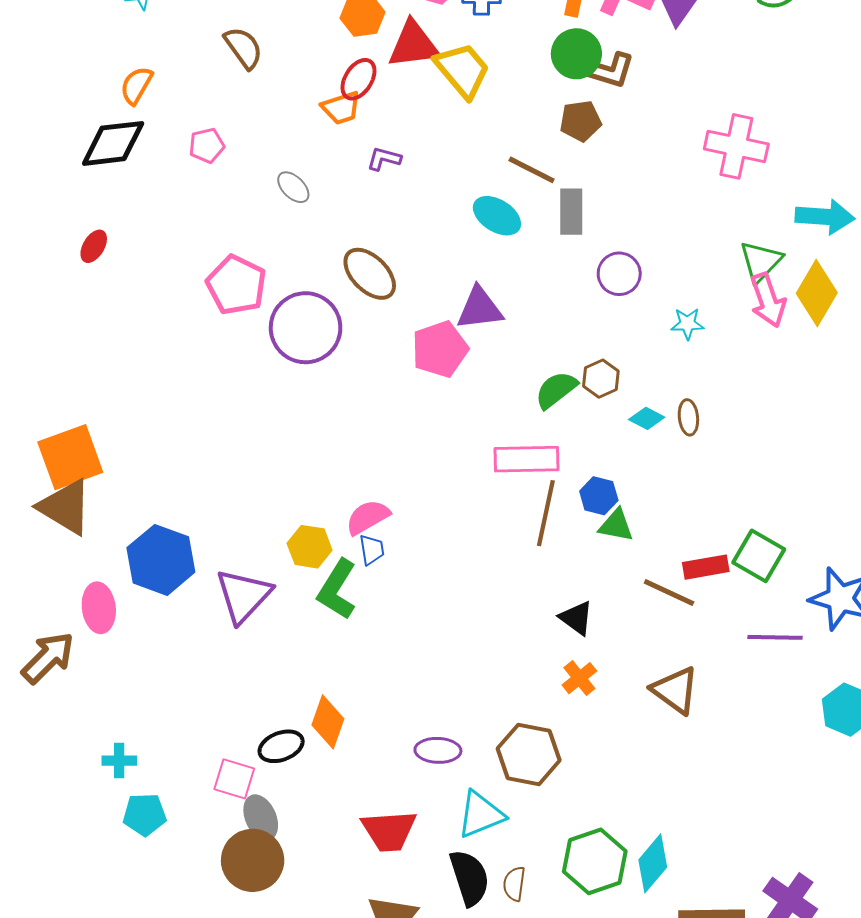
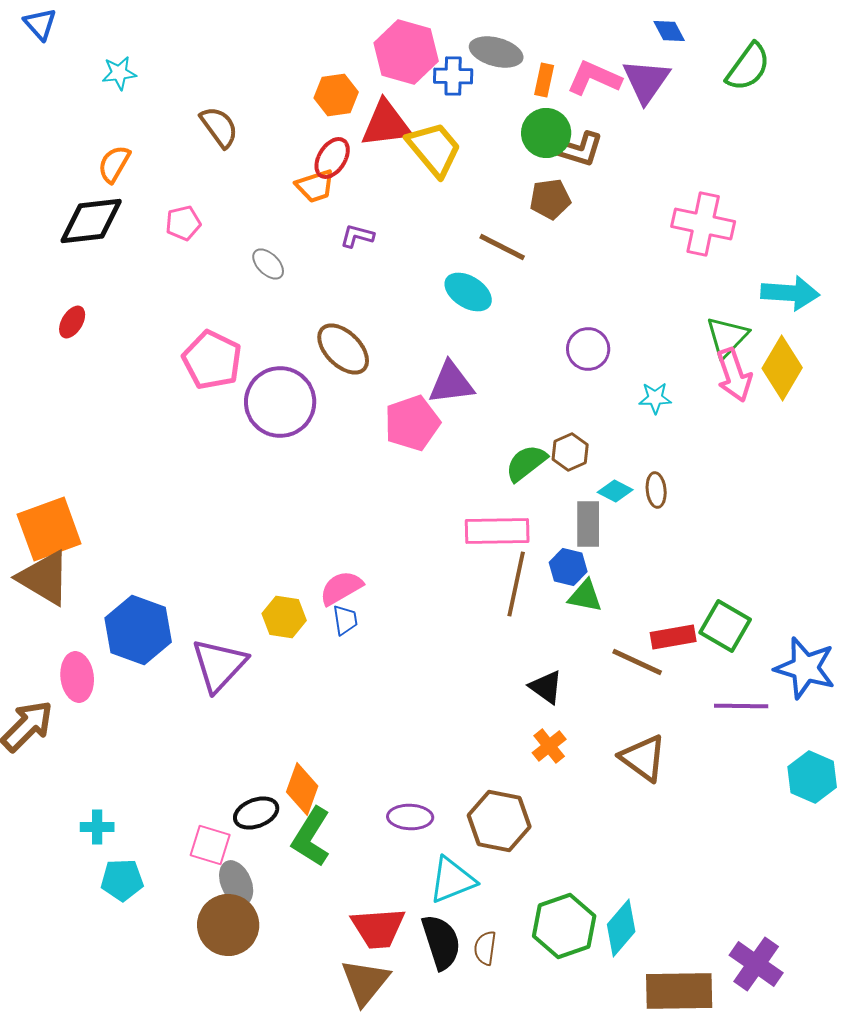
gray rectangle: (571, 212) -> (588, 524), moved
green L-shape: (337, 589) -> (311, 837), moved
red trapezoid: (389, 831) -> (378, 928), moved

